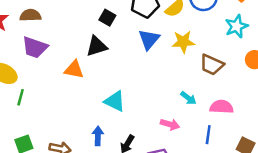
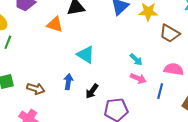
cyan arrow: (188, 98) -> (136, 59), moved
pink arrow: (170, 124) -> (138, 78), moved

